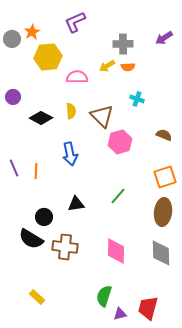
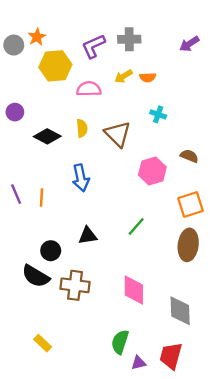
purple L-shape: (75, 22) -> (93, 46), moved
gray cross: (123, 44) -> (129, 39), moved
pink hexagon: (120, 142) -> (152, 171), moved
gray diamond: (161, 253) -> (180, 311), moved

